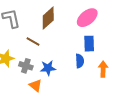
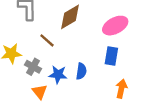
blue semicircle: (80, 61) -> (81, 71), moved

